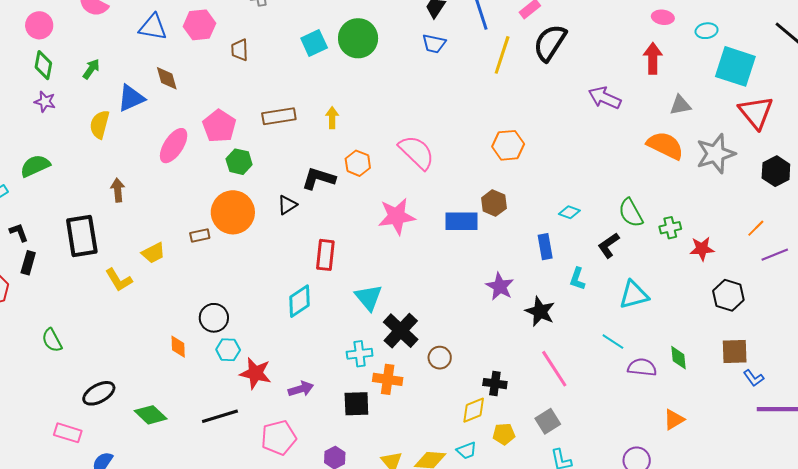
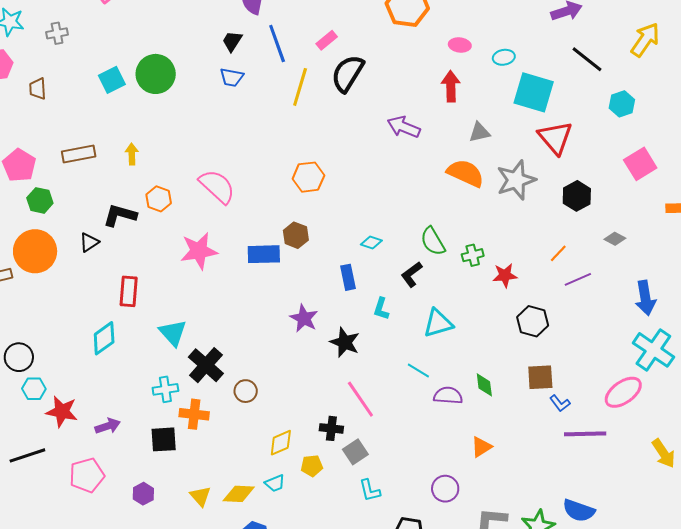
black cross: (495, 384) -> (331, 428), moved

